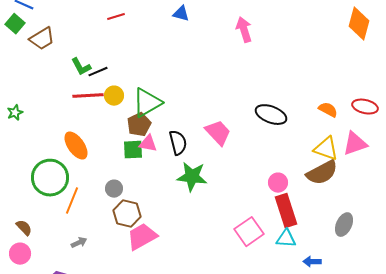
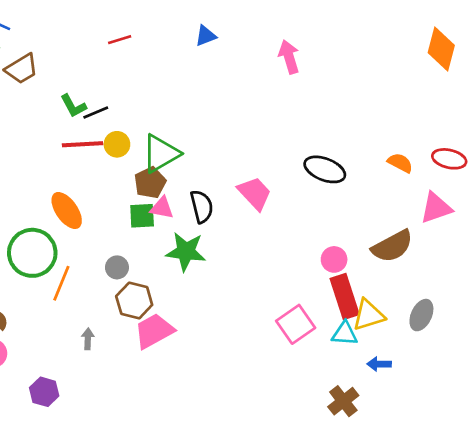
blue triangle: (181, 14) -> (206, 36), turned -36
yellow triangle: (326, 149) -> (368, 315), moved, turned -36
green star: (192, 177) -> (186, 252), moved
gray arrow: (79, 243) -> (88, 339), moved, turned -63

